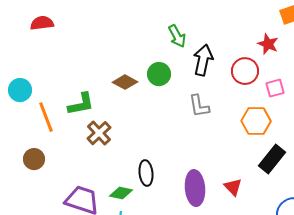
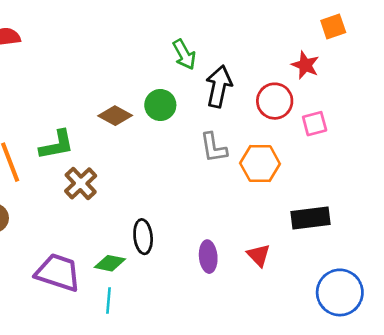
orange hexagon: (256, 121) -> (260, 164), moved
black rectangle: (272, 159) -> (311, 218), turned 44
purple ellipse: (195, 188) -> (208, 257), size x0.7

